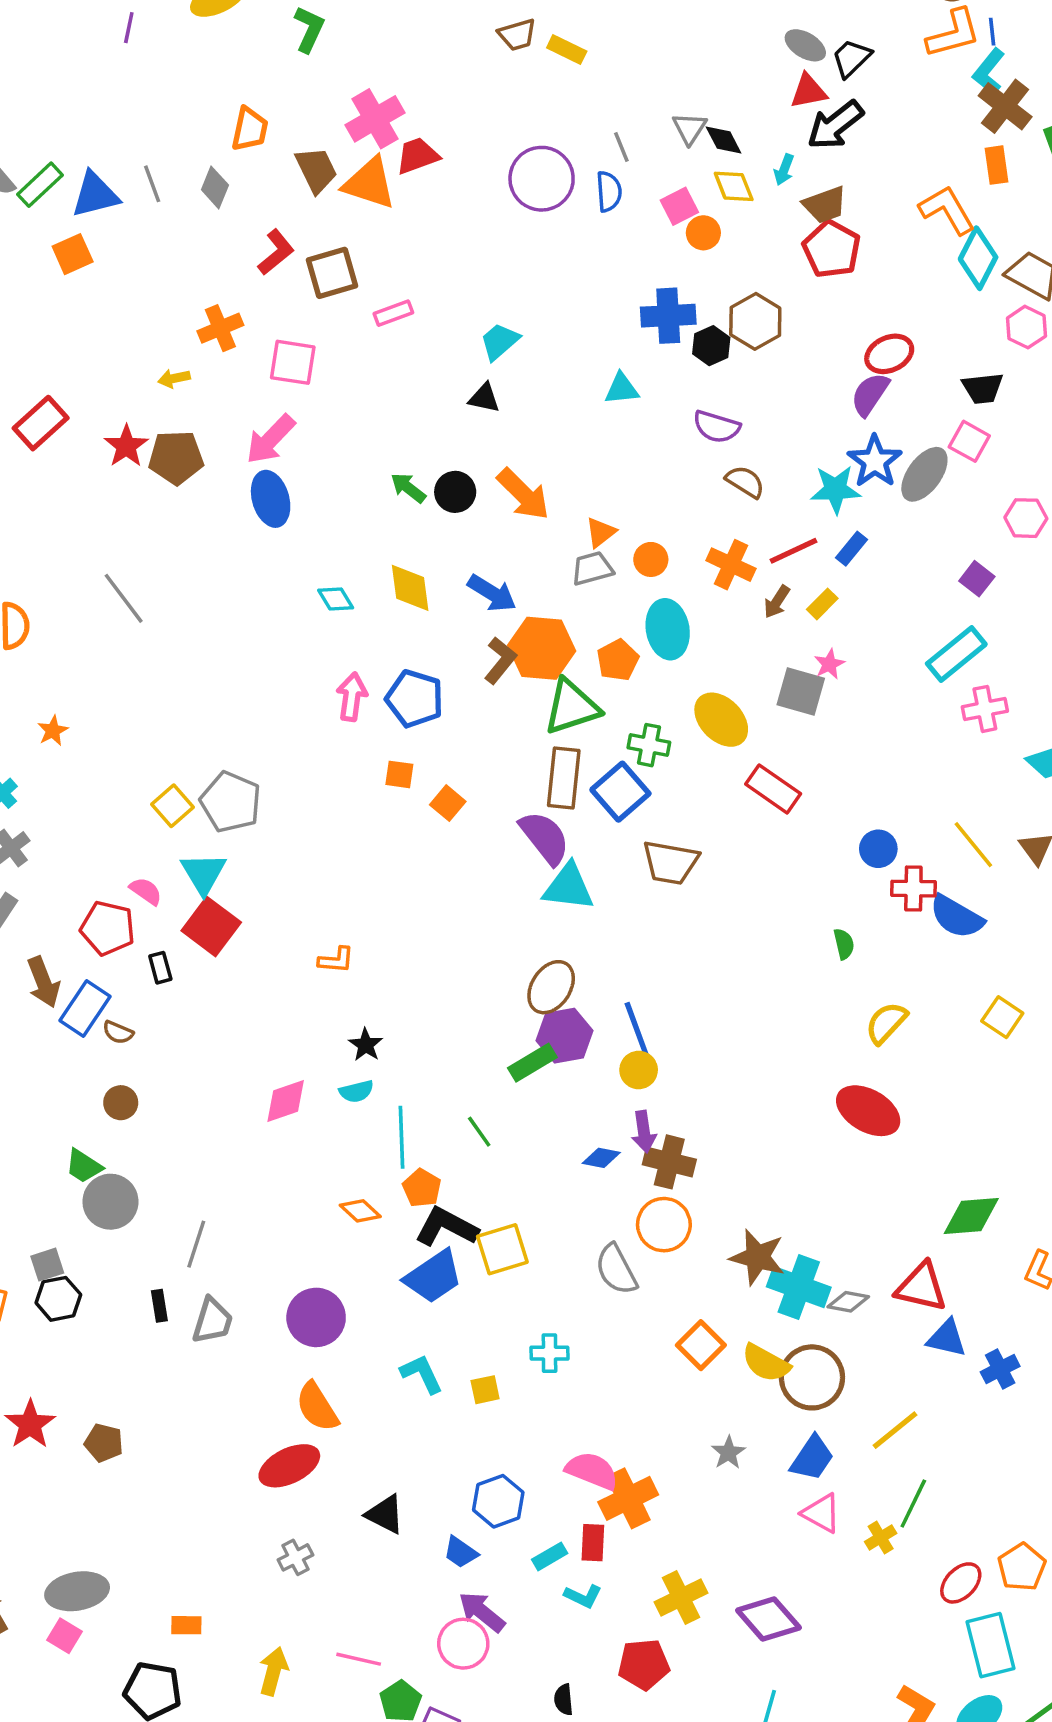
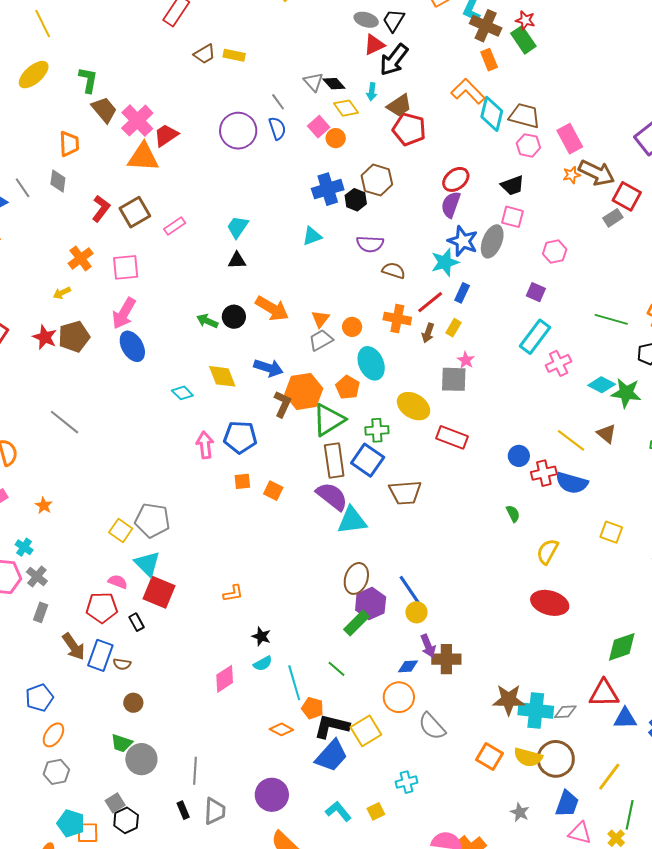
brown trapezoid: (316, 170) -> (104, 110), moved
orange circle: (664, 1225) -> (399, 697), moved

